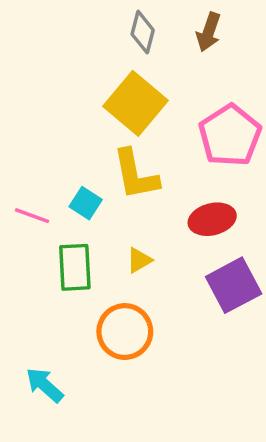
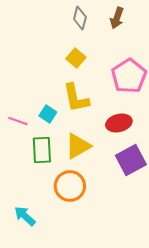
yellow square: (135, 103) -> (76, 58), size x0.6
yellow triangle: (139, 260) -> (78, 146), size x1.8

